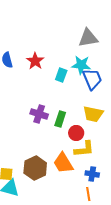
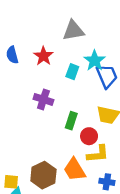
gray triangle: (88, 38) -> (73, 30), moved
cyan star: (81, 65) -> (95, 61), turned 30
purple cross: (39, 114) -> (43, 99), moved

